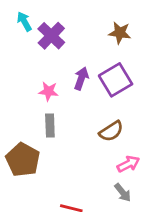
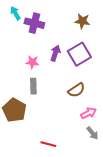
purple cross: (51, 36) -> (34, 23), turned -30
gray arrow: (123, 193) -> (92, 133), moved

